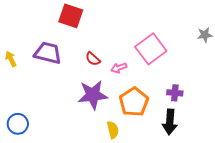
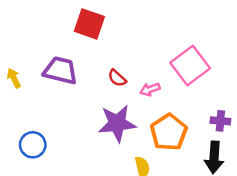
blue circle: (18, 124) -> (33, 145), moved

